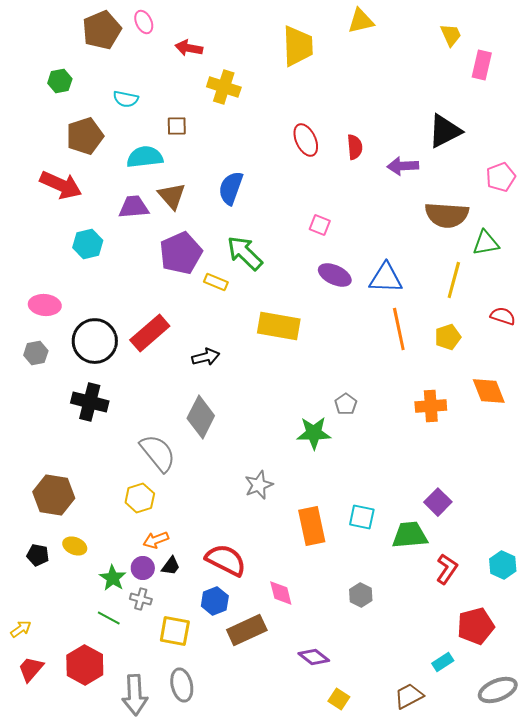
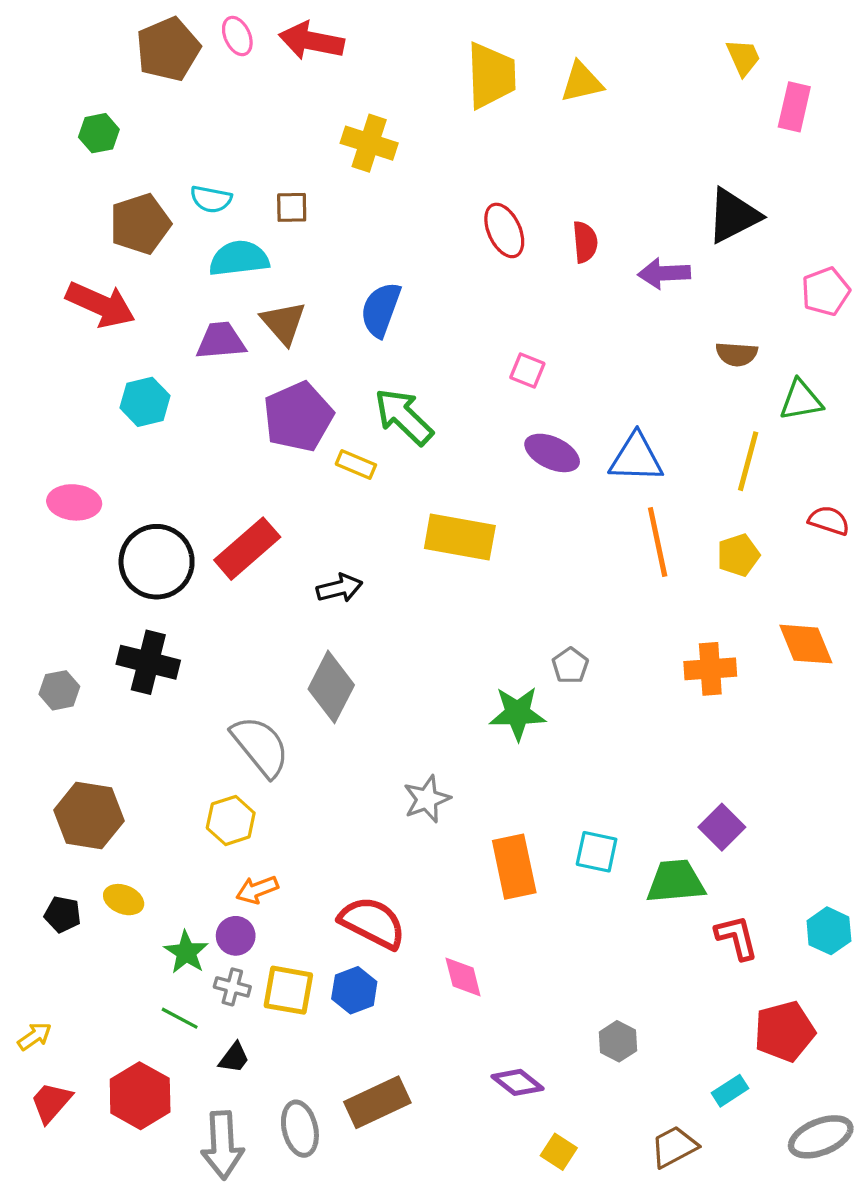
yellow triangle: (361, 21) -> (582, 82), moved
red arrow: (189, 48) -> (311, 41), moved, size x1.4
cyan semicircle: (126, 99) -> (211, 199), moved
brown semicircle: (447, 215) -> (737, 354), size x0.6
gray hexagon: (36, 353) -> (59, 690), moved
black trapezoid: (171, 566) -> (234, 1058), moved
red L-shape: (447, 569) -> (737, 937), turned -48
gray hexagon: (361, 595) -> (618, 1041), moved
brown rectangle: (247, 630) -> (377, 1102), moved
yellow square: (175, 631) -> (288, 990), moved

